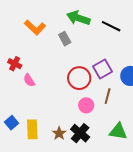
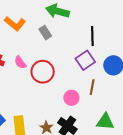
black line: (111, 26) -> (92, 36), moved, turned 66
red circle: (79, 78) -> (43, 72), moved
pink semicircle: (29, 80) -> (20, 62), moved

